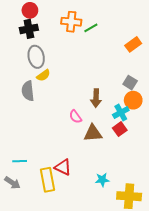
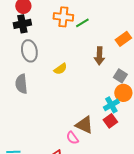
yellow semicircle: (43, 75) -> (60, 69), moved
brown arrow: (96, 98) -> (99, 56), moved
pink semicircle: (75, 117) -> (72, 138), moved
brown triangle: (93, 133) -> (84, 125), turned 30

